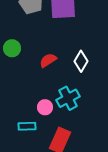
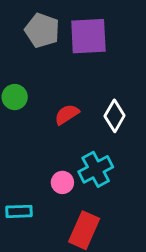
cyan rectangle: (27, 126) -> (19, 211), moved

